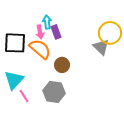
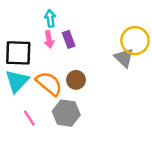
cyan arrow: (47, 22) -> (50, 18), moved
orange semicircle: (40, 49) -> (49, 84), moved
cyan triangle: (14, 80) -> (17, 81), moved

